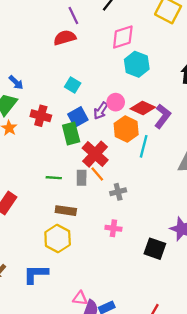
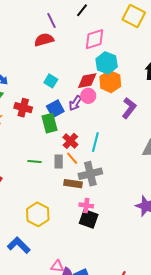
red diamond: (143, 108) -> (87, 81), moved, turned -35
orange hexagon: (126, 129) -> (110, 81), moved
cyan line: (144, 146) -> (95, 142), moved
red cross: (95, 154) -> (70, 141), size x0.7
gray cross: (118, 192) -> (90, 174), size x1.6
brown rectangle: (66, 211) -> (73, 184), moved
black square: (155, 249) -> (89, 219), moved
blue L-shape: (36, 274) -> (19, 245), turned 45

